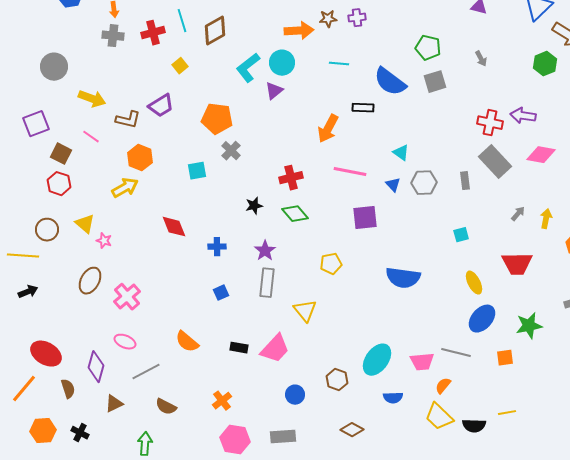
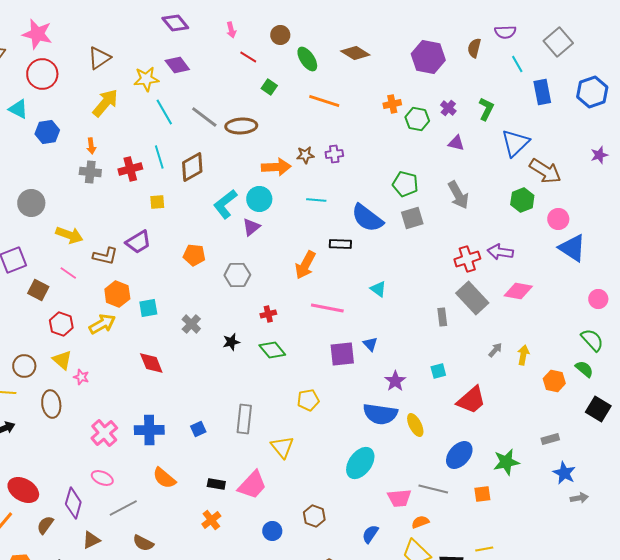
gray arrow: (481, 59) -> (458, 195), size x1.8
yellow square: (180, 66) -> (157, 202), turned 35
orange pentagon: (217, 119) -> (194, 255), size x0.7
red cross: (490, 123) -> (467, 259), turned -30
gray cross: (231, 151) -> (191, 324), moved
cyan square: (197, 171) -> (148, 308), moved
red cross: (291, 178) -> (268, 314), size x0.7
gray hexagon: (424, 183) -> (237, 275), moved
red hexagon: (59, 184) -> (61, 324), moved
blue triangle: (393, 185) -> (370, 344), moved
blue cross: (217, 247) -> (149, 430), moved, size x1.6
purple star: (265, 251) -> (395, 381), moved
red trapezoid: (517, 264) -> (471, 400), moved, turned -40
brown ellipse: (90, 281) -> (51, 404), moved, turned -36
yellow ellipse: (474, 283) -> (415, 425), moved
cyan ellipse: (377, 360) -> (360, 463), moved
orange semicircle: (443, 386) -> (420, 522), turned 30
brown semicircle: (68, 389) -> (45, 525), turned -126
blue semicircle: (393, 398) -> (370, 534), turned 126
orange cross: (222, 401) -> (211, 520), moved

